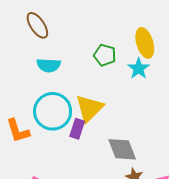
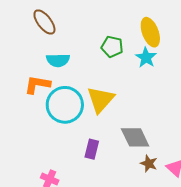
purple rectangle: (77, 129) -> (92, 149), moved
orange L-shape: (18, 131) -> (37, 85), moved, turned 120

